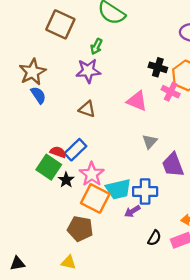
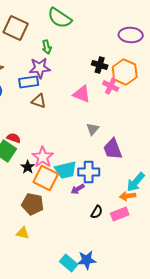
green arrow: (96, 46) -> (47, 47), turned -40
blue rectangle: (75, 150) -> (29, 82), moved, turned 36
black star: (66, 180) -> (28, 167), moved

